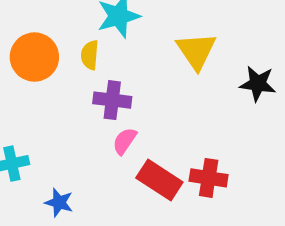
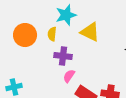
yellow triangle: (196, 51) -> (90, 32), moved, turned -30

